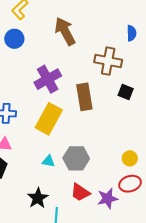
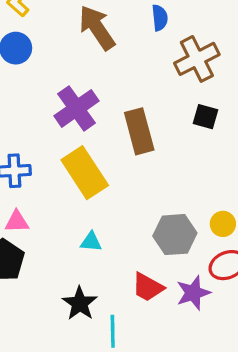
blue semicircle: (132, 33) -> (160, 18), moved
brown cross: (108, 61) -> (197, 59), moved, turned -32
yellow rectangle: (49, 119) -> (85, 173), turned -56
gray hexagon: (76, 158) -> (175, 235), moved

